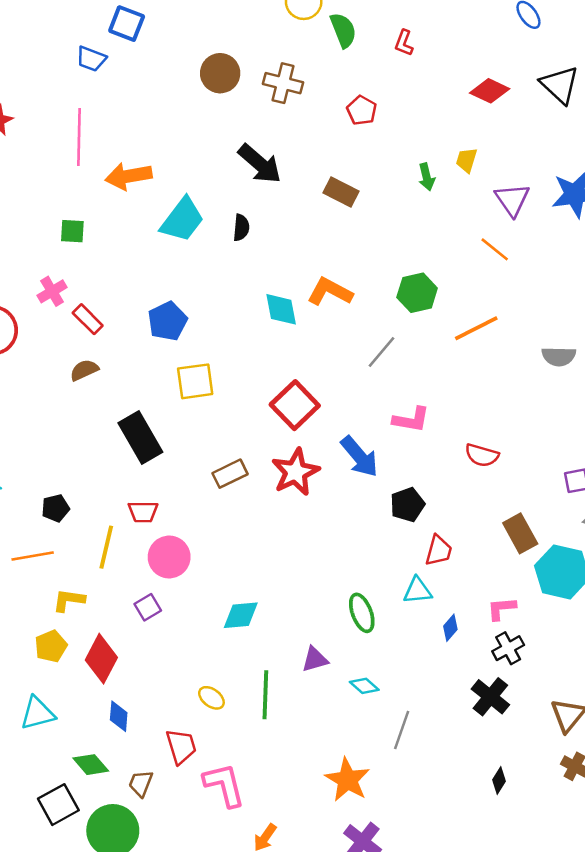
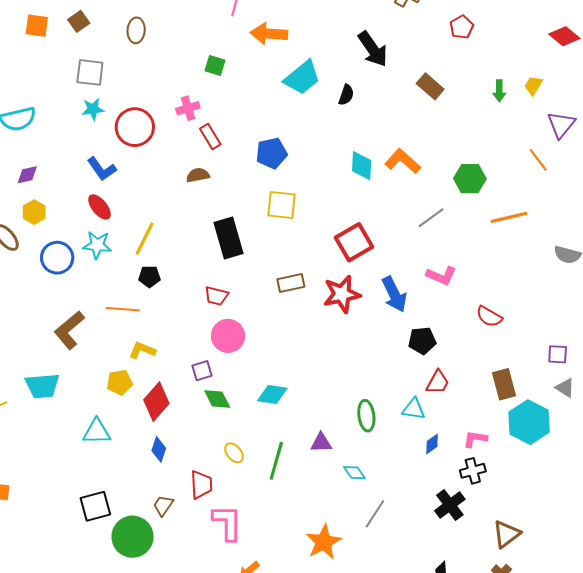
yellow line: (106, 547) -> (145, 238), moved
green diamond: (91, 765) -> (217, 399), moved

